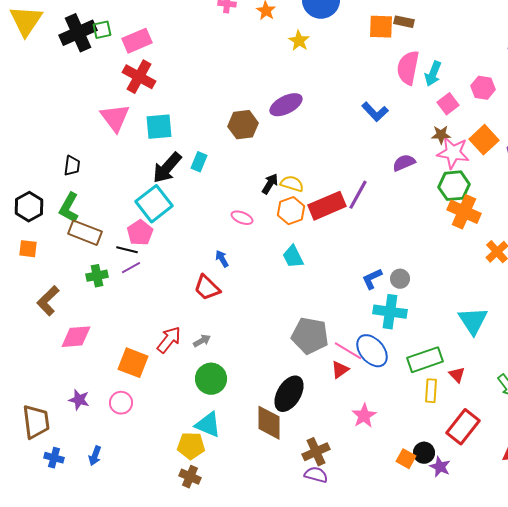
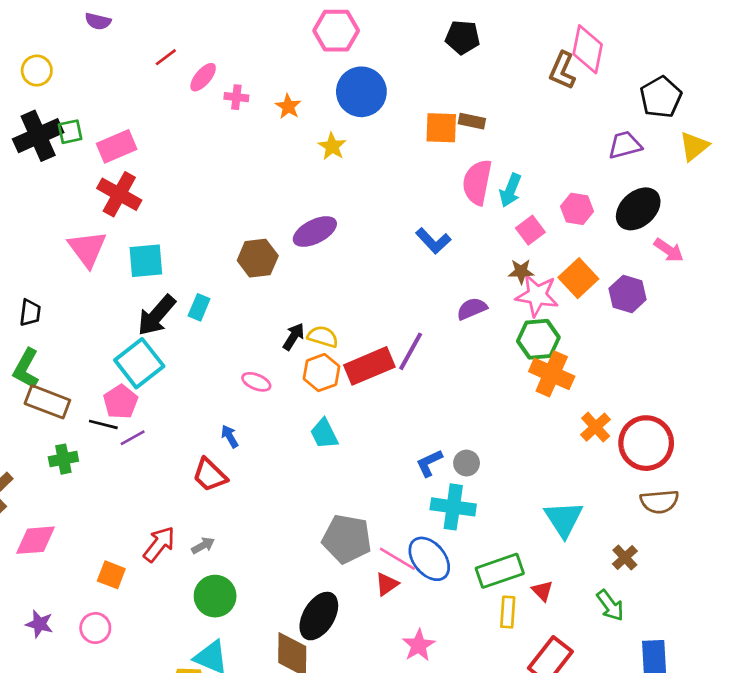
purple line: (131, 268) -> (133, 438), moved
orange square: (133, 363) -> (111, 575), size x0.7

